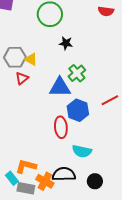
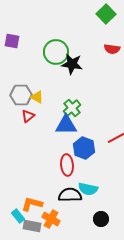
black star: (66, 43) -> (72, 64), moved, size x1.5
green cross: (77, 73) -> (72, 108), moved
black semicircle: (64, 174) -> (70, 195), moved

